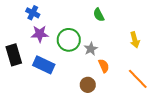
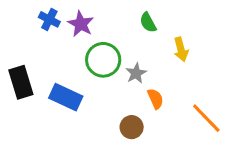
purple star: (40, 34) -> (81, 24), moved, turned 30
yellow arrow: (135, 40) -> (181, 49), moved

